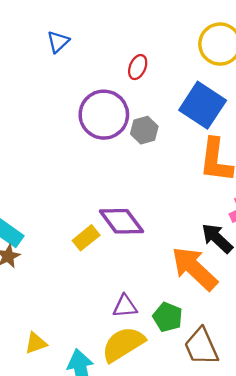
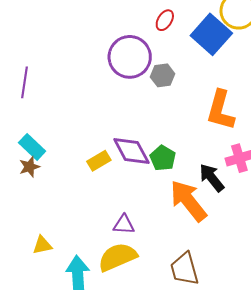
blue square: (203, 105) -> (211, 34), moved
green pentagon: (168, 317) -> (163, 158), moved

